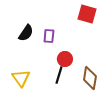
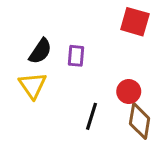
red circle: (65, 59) -> (129, 92), moved
yellow triangle: (21, 78) -> (33, 85), moved

